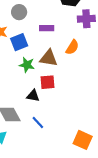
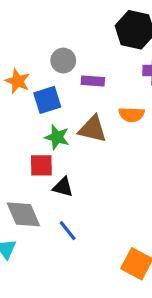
gray circle: (19, 12) -> (63, 61), moved
orange semicircle: (72, 47) -> (132, 115), turned 56
red square: (48, 82) -> (41, 165), moved

